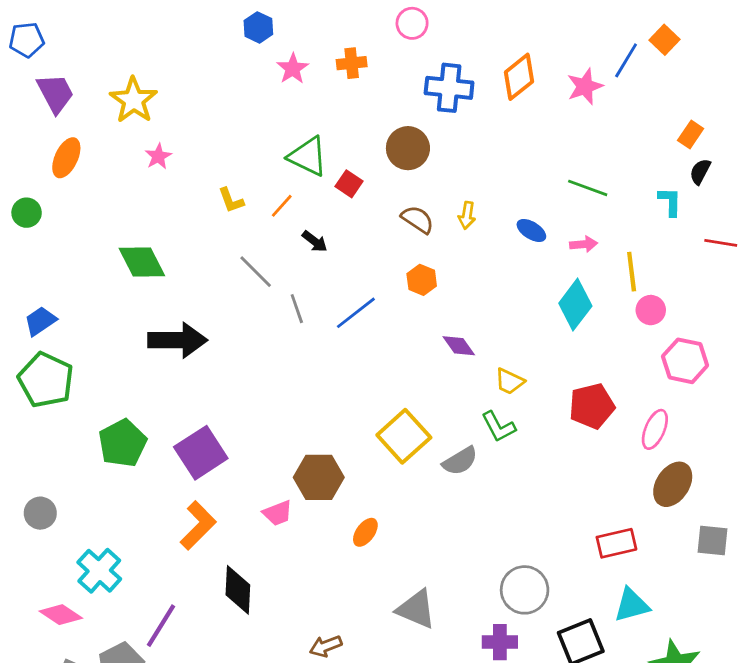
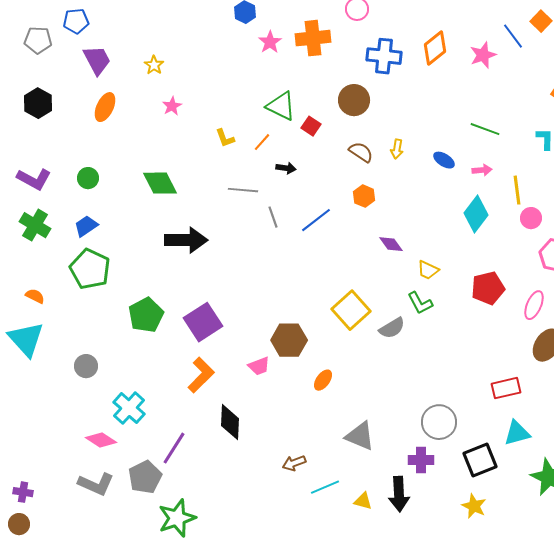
blue line: (626, 60) -> (513, 36), turned -68
orange cross: (352, 63) -> (313, 38), size x1.6
yellow star: (134, 100) -> (154, 65), size x0.6
green circle: (27, 213) -> (88, 178), moved
black arrow: (315, 241) -> (286, 168), turned -30
gray line: (256, 272) -> (243, 190), turned -40

